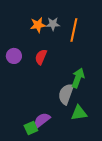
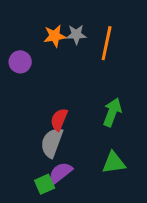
purple circle: (14, 56) -> (20, 62), moved
red semicircle: (41, 57) -> (59, 119), moved
gray semicircle: (66, 94) -> (52, 142), moved

